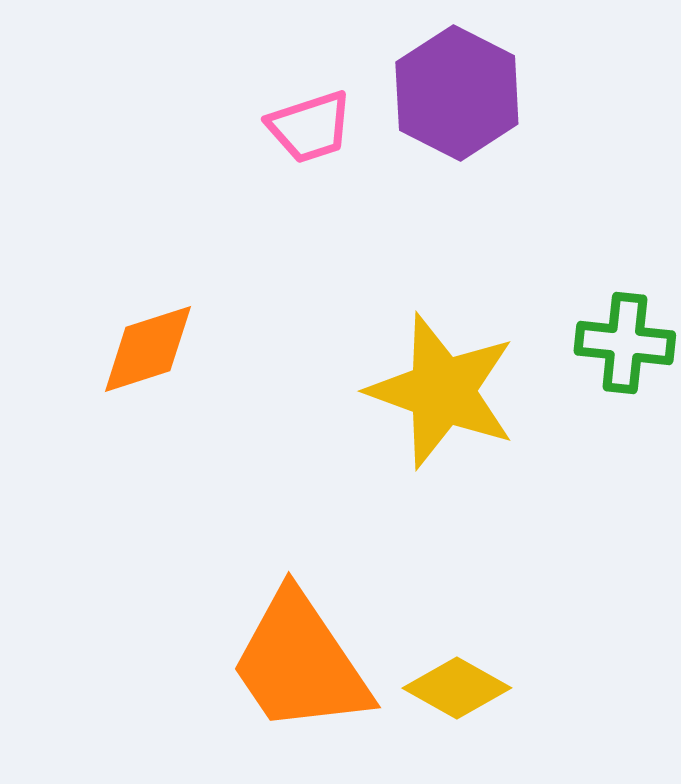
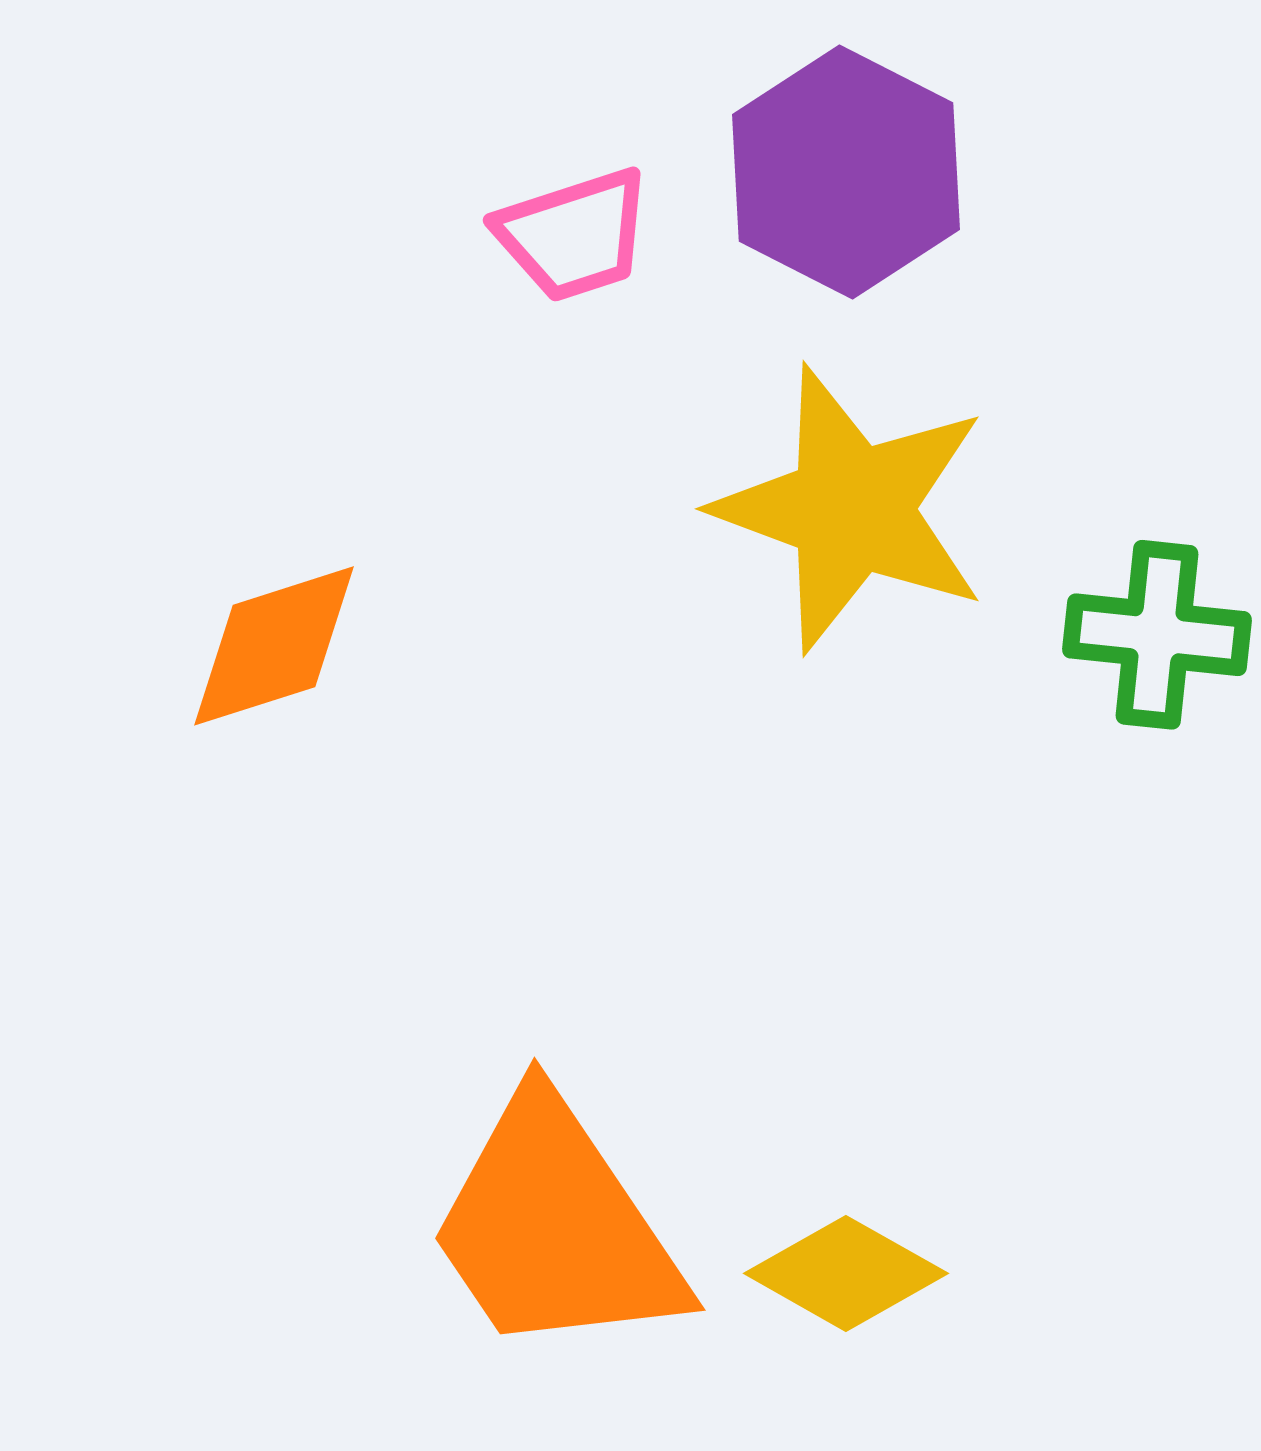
yellow star: (442, 391) -> (852, 509), moved

